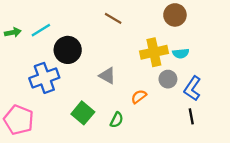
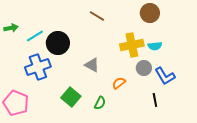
cyan line: (41, 30) -> (35, 36), moved
blue L-shape: (192, 88) -> (165, 76), turned -65
black line: (191, 116) -> (155, 100), moved

